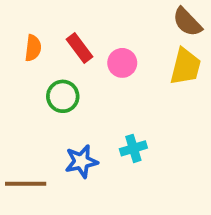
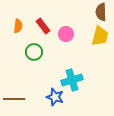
brown semicircle: (187, 22) -> (101, 12), turned 42
cyan cross: (133, 148) -> (72, 80), size x1.5
blue star: (81, 161) -> (55, 97), moved, turned 30

